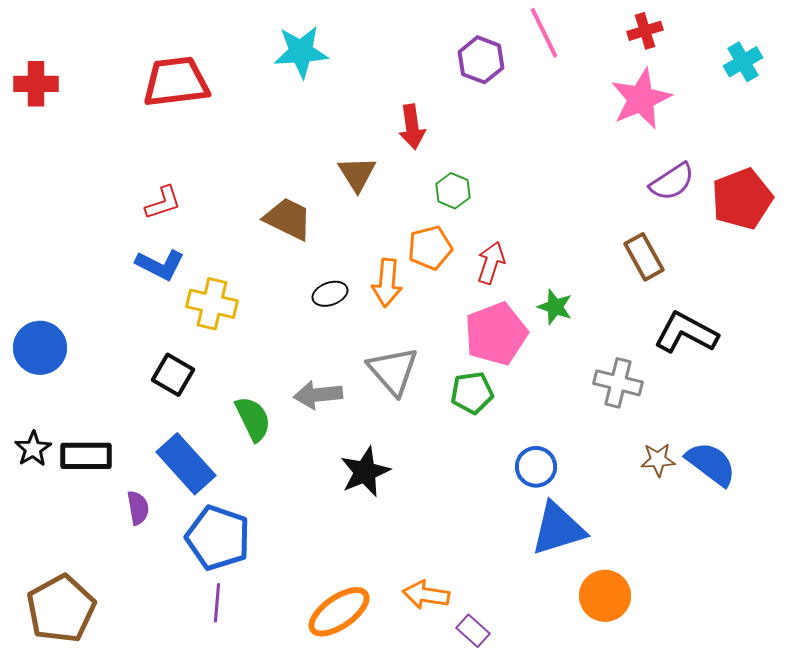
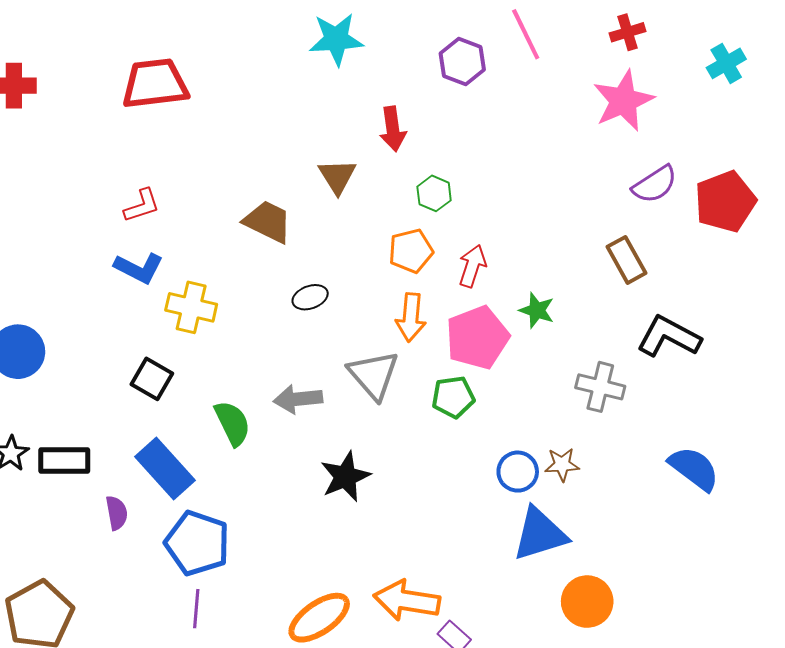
cyan star: (301, 52) -> (336, 39), moved
orange arrow: (387, 283) -> (411, 317), moved
brown star: (658, 460) -> (562, 464), moved
orange arrow: (426, 595) -> (407, 601), size x1.4

